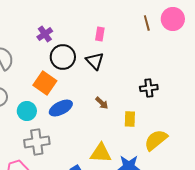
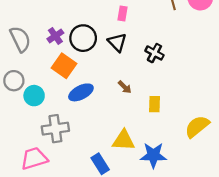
purple cross: (45, 34) -> (55, 36), moved
black cross: (149, 88) -> (154, 53), moved, turned 36
cyan circle: (27, 111) -> (34, 96), moved
yellow semicircle: (156, 140) -> (197, 126), moved

